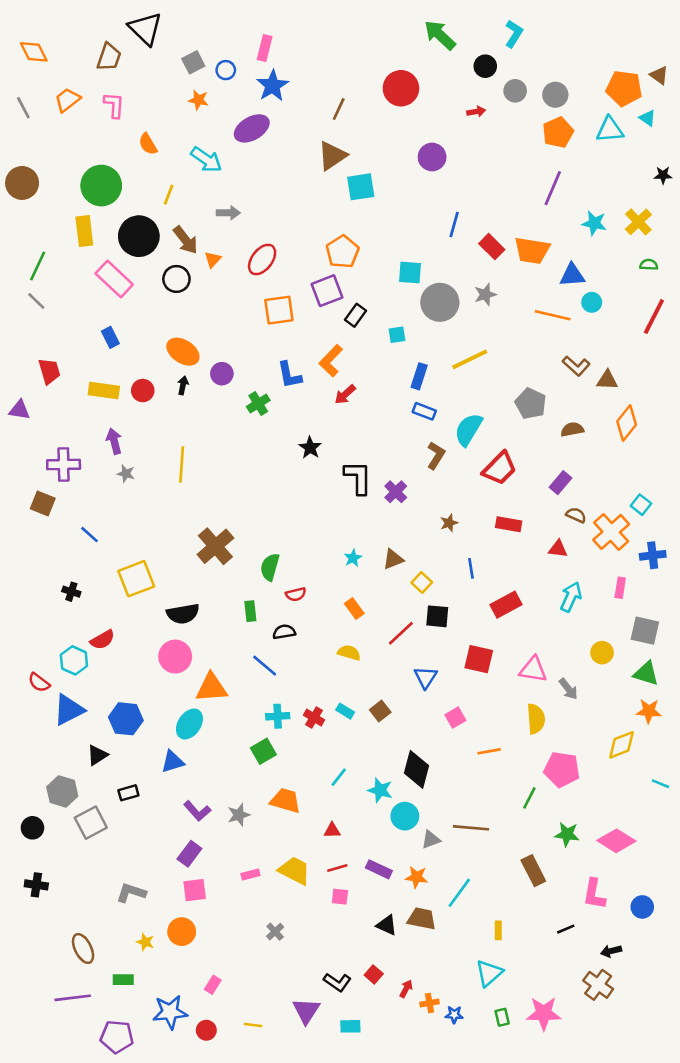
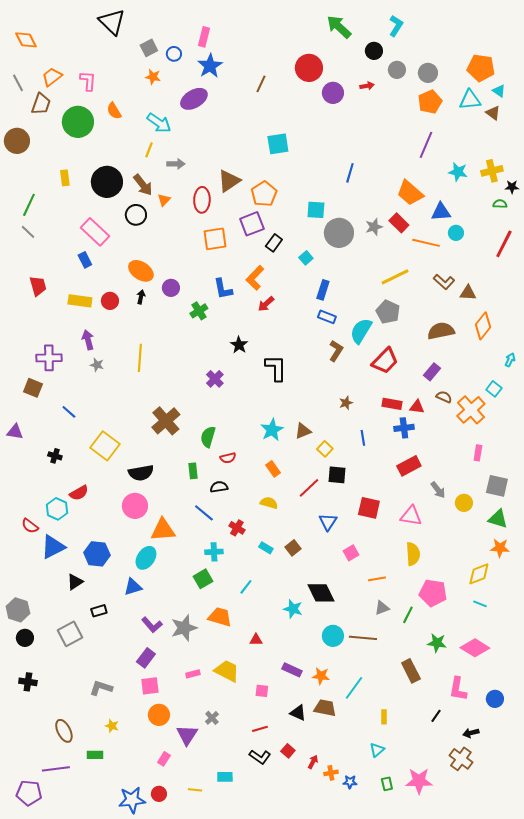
brown trapezoid: (109, 57) -> (41, 104), moved
brown triangle: (659, 75) -> (493, 113), moved
brown triangle: (332, 156) -> (229, 181), moved
purple circle: (432, 157) -> (333, 93), moved
black star: (663, 175) -> (512, 187), moved
green circle: (101, 186) -> (78, 122), moved
yellow line: (169, 195) -> (149, 150), moved
yellow cross: (638, 222) -> (492, 171), turned 30
yellow rectangle: (84, 231) -> (65, 178), size x0.7
red rectangle: (492, 247) -> (399, 223), moved
orange trapezoid: (532, 250) -> (410, 193), turned 32
red ellipse: (262, 260) -> (202, 200), turned -35
pink rectangle: (114, 279) -> (95, 232), moved
cyan square: (397, 335) -> (306, 258), turned -32
yellow line: (470, 359) -> (395, 277), moved
gray pentagon: (531, 404) -> (388, 312), moved
purple triangle: (19, 410) -> (15, 432), moved
brown semicircle: (572, 429) -> (441, 331), size x1.5
purple cross: (396, 492) -> (215, 379), moved
red triangle: (558, 549) -> (417, 407), moved
blue cross: (653, 555) -> (404, 428), moved
cyan star: (353, 558) -> (272, 430), size x1.6
yellow square: (136, 579) -> (105, 446), turned -32
cyan arrow: (571, 597) -> (510, 360), moved, size x0.6
red rectangle: (506, 605) -> (409, 466), moved
gray arrow: (568, 689) -> (438, 490), moved
red cross: (314, 718) -> (237, 528), moved
black diamond: (417, 769) -> (321, 593), turned -40
cyan line: (339, 777) -> (246, 587), moved
cyan line: (660, 784) -> (480, 604), moved
gray hexagon: (62, 791) -> (18, 610), moved
gray star: (239, 815) -> (184, 628), size x1.5
cyan circle: (405, 816) -> (333, 636), moved
gray triangle: (431, 839) -> (382, 608), moved
red line: (337, 868) -> (260, 729), moved
black line: (566, 929) -> (436, 716), turned -32
orange circle: (182, 932) -> (159, 715), moved
cyan triangle: (489, 973) -> (377, 750), size x0.7
purple triangle: (306, 1011) -> (187, 735), moved
blue star: (170, 1012) -> (132, 800), moved
cyan rectangle: (350, 1026) -> (225, 777), moved
purple pentagon: (117, 1037) -> (29, 793), moved

